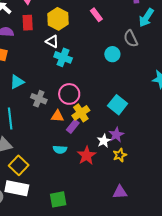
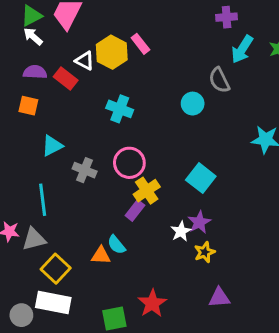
pink rectangle: (96, 15) -> (140, 44), moved
red rectangle: (28, 23) -> (66, 79), moved, turned -49
white triangle: (52, 42) -> (85, 61), moved
orange triangle: (57, 116) -> (101, 255), moved
cyan semicircle: (60, 149) -> (116, 245), turned 48
red star: (87, 155) -> (152, 303), moved
purple triangle: (120, 192) -> (219, 298), moved

